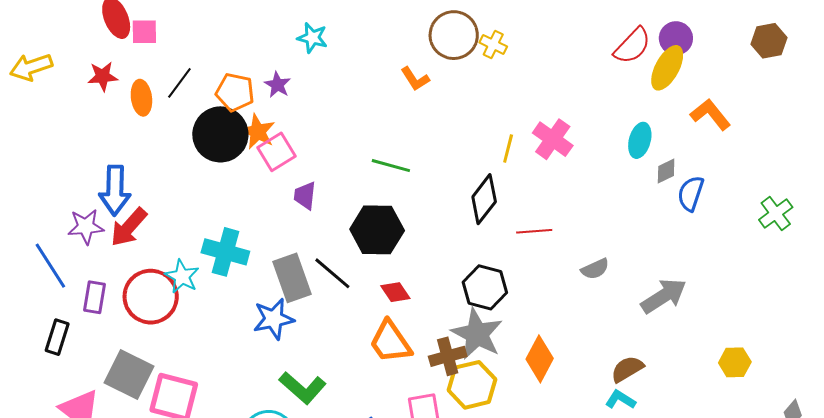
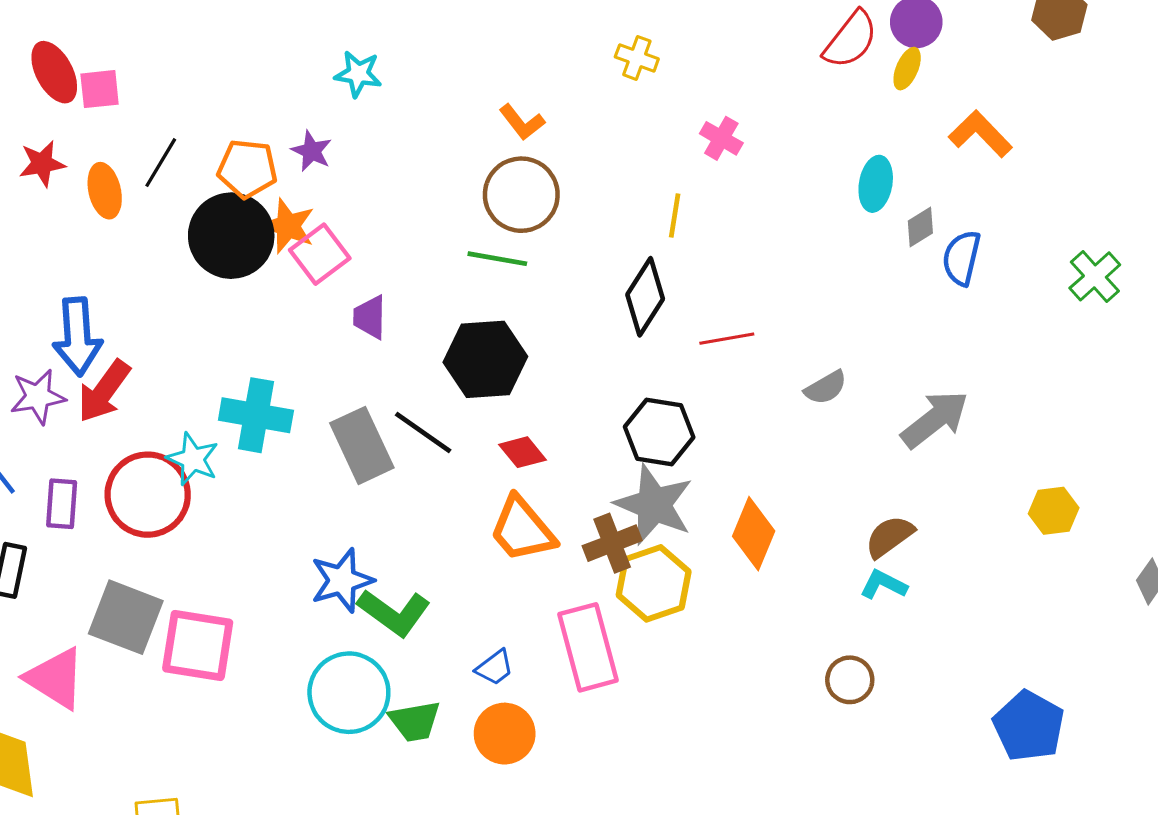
brown circle: (454, 35) -> (521, 195), moved
yellow ellipse: (667, 68) -> (907, 69), size x0.6
pink cross: (553, 139) -> (721, 138), moved, size x0.7
blue star: (274, 319) -> (342, 580), moved

